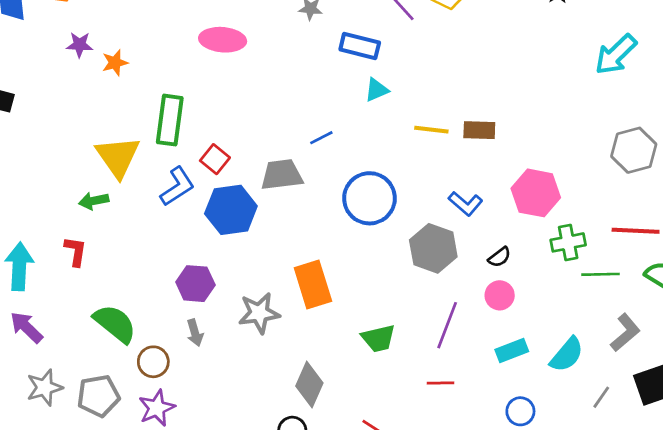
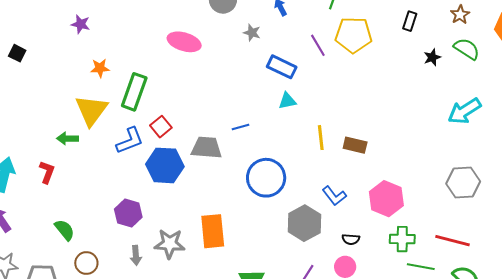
orange star: (115, 63) -> (100, 68), moved
yellow line: (431, 130) -> (321, 138), turned 65
black semicircle: (500, 257) -> (351, 239), turned 30
green semicircle: (115, 324) -> (65, 230), size x0.7
gray arrow: (195, 333) -> (136, 255), moved

